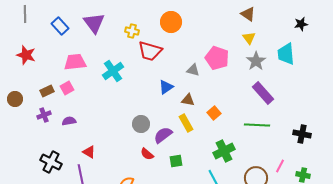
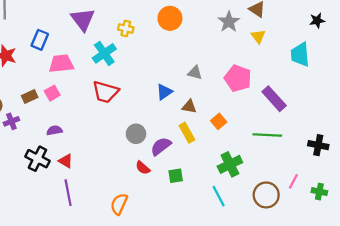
blue rectangle: (60, 26) -> (40, 40), moved, turned 66
red trapezoid: (150, 51) -> (105, 92), moved
pink pentagon: (217, 58) -> (238, 78), moved
gray star: (256, 61) -> (229, 22), moved
cyan cross: (113, 71) -> (104, 53), moved
purple cross: (44, 115) -> (11, 121), moved
red triangle: (89, 152) -> (66, 161), moved
black cross: (51, 162) -> (37, 159), moved

